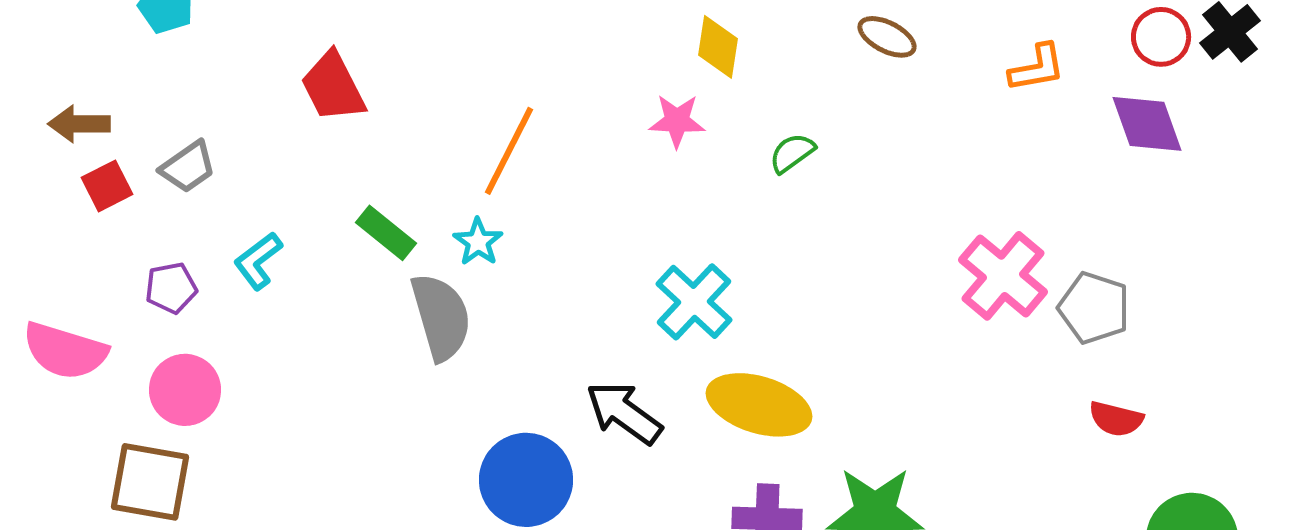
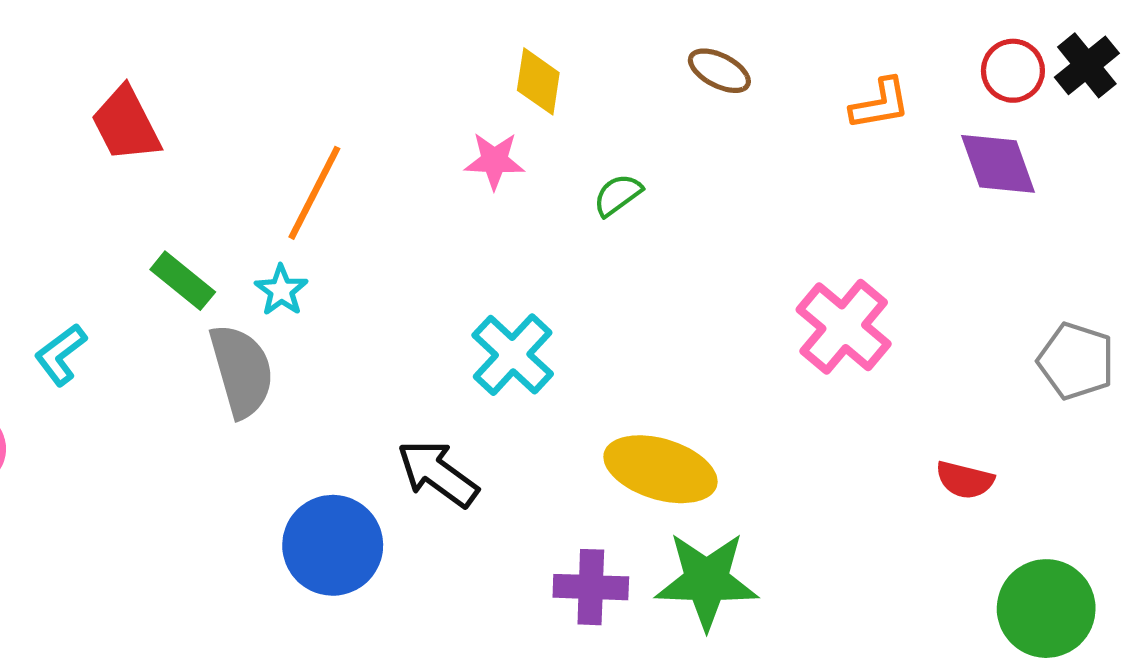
cyan L-shape: (258, 261) -> (61, 355), moved
gray pentagon: (1094, 308) -> (1076, 361), moved
yellow ellipse: (759, 405) -> (660, 469), moved

